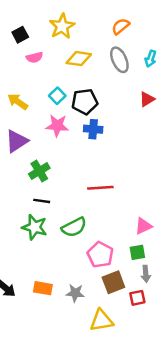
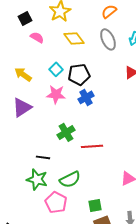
pink semicircle: (35, 57) -> (37, 37), turned -136
yellow diamond: (79, 59) -> (74, 38), turned 45
blue cross: (93, 129) -> (86, 97), turned -35
green cross: (39, 171) -> (66, 132), moved
green square: (137, 252) -> (95, 205), moved
pink pentagon: (100, 255) -> (56, 202), moved

